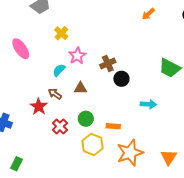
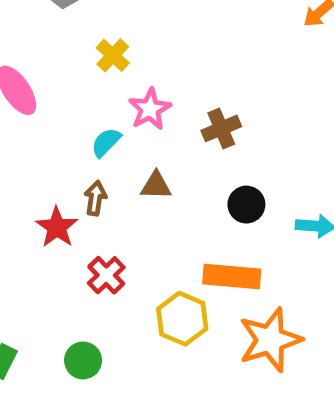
black circle: (121, 79) -> (246, 205), moved
brown arrow: (55, 94) -> (95, 198), turned 64
green circle: (86, 119) -> (83, 360), moved
orange rectangle: (113, 126) -> (232, 277), size x1.6

